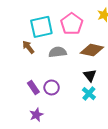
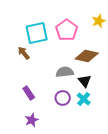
gray semicircle: (58, 52) -> (65, 72), moved
purple circle: (52, 87) -> (63, 98), moved

